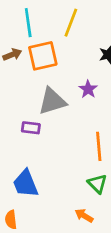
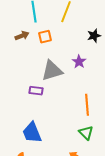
orange square: (43, 56) -> (45, 37), size x0.6

